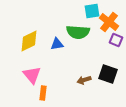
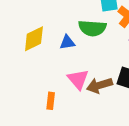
pink triangle: (32, 75) -> (78, 79), moved
brown arrow: (84, 80) -> (99, 85), size x1.5

